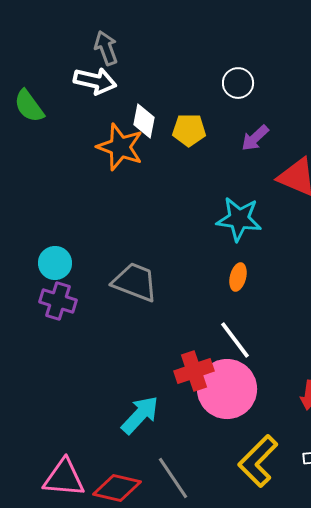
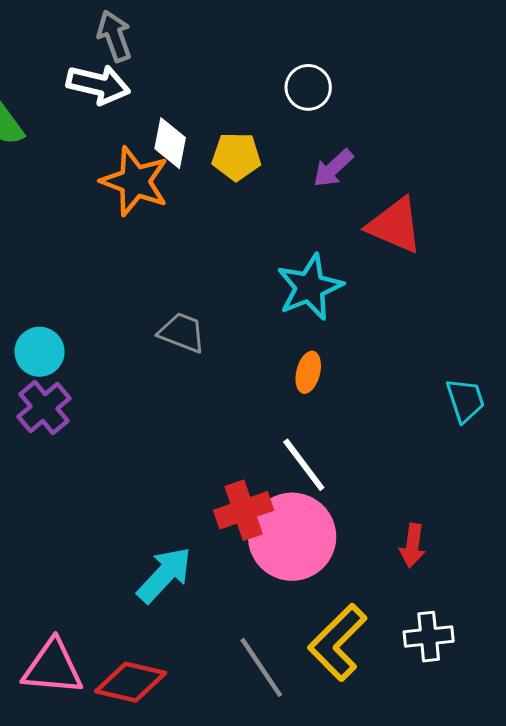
cyan star: (239, 219) -> (310, 287), turned -30
gray trapezoid: (135, 282) -> (182, 333), moved, size x0.7
purple cross: (58, 301) -> (44, 408), turned 33
gray line: (173, 478) -> (261, 667), moved

